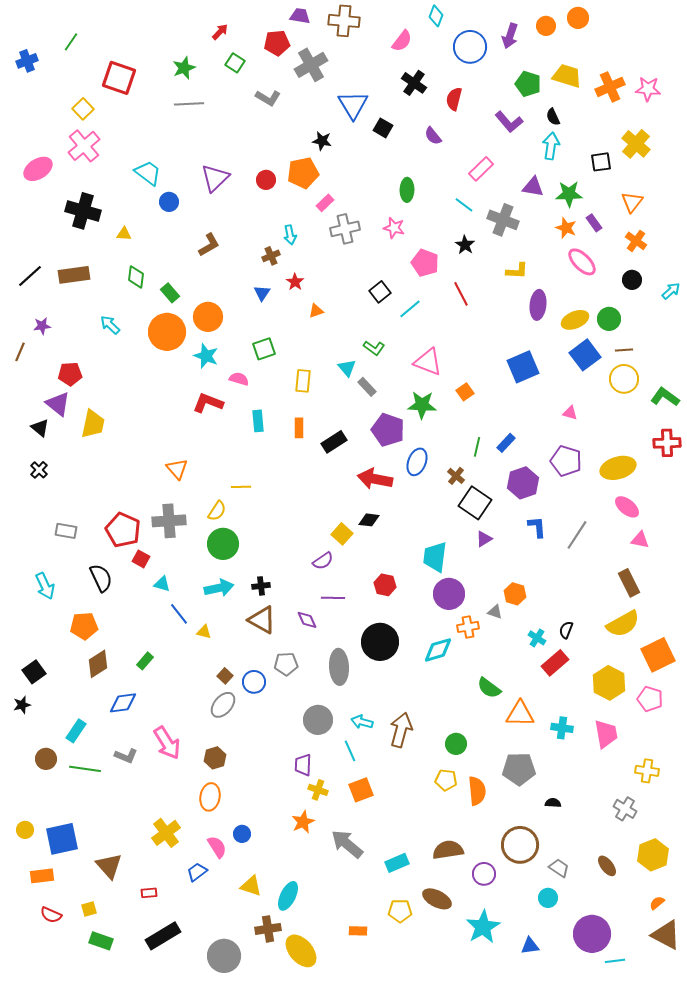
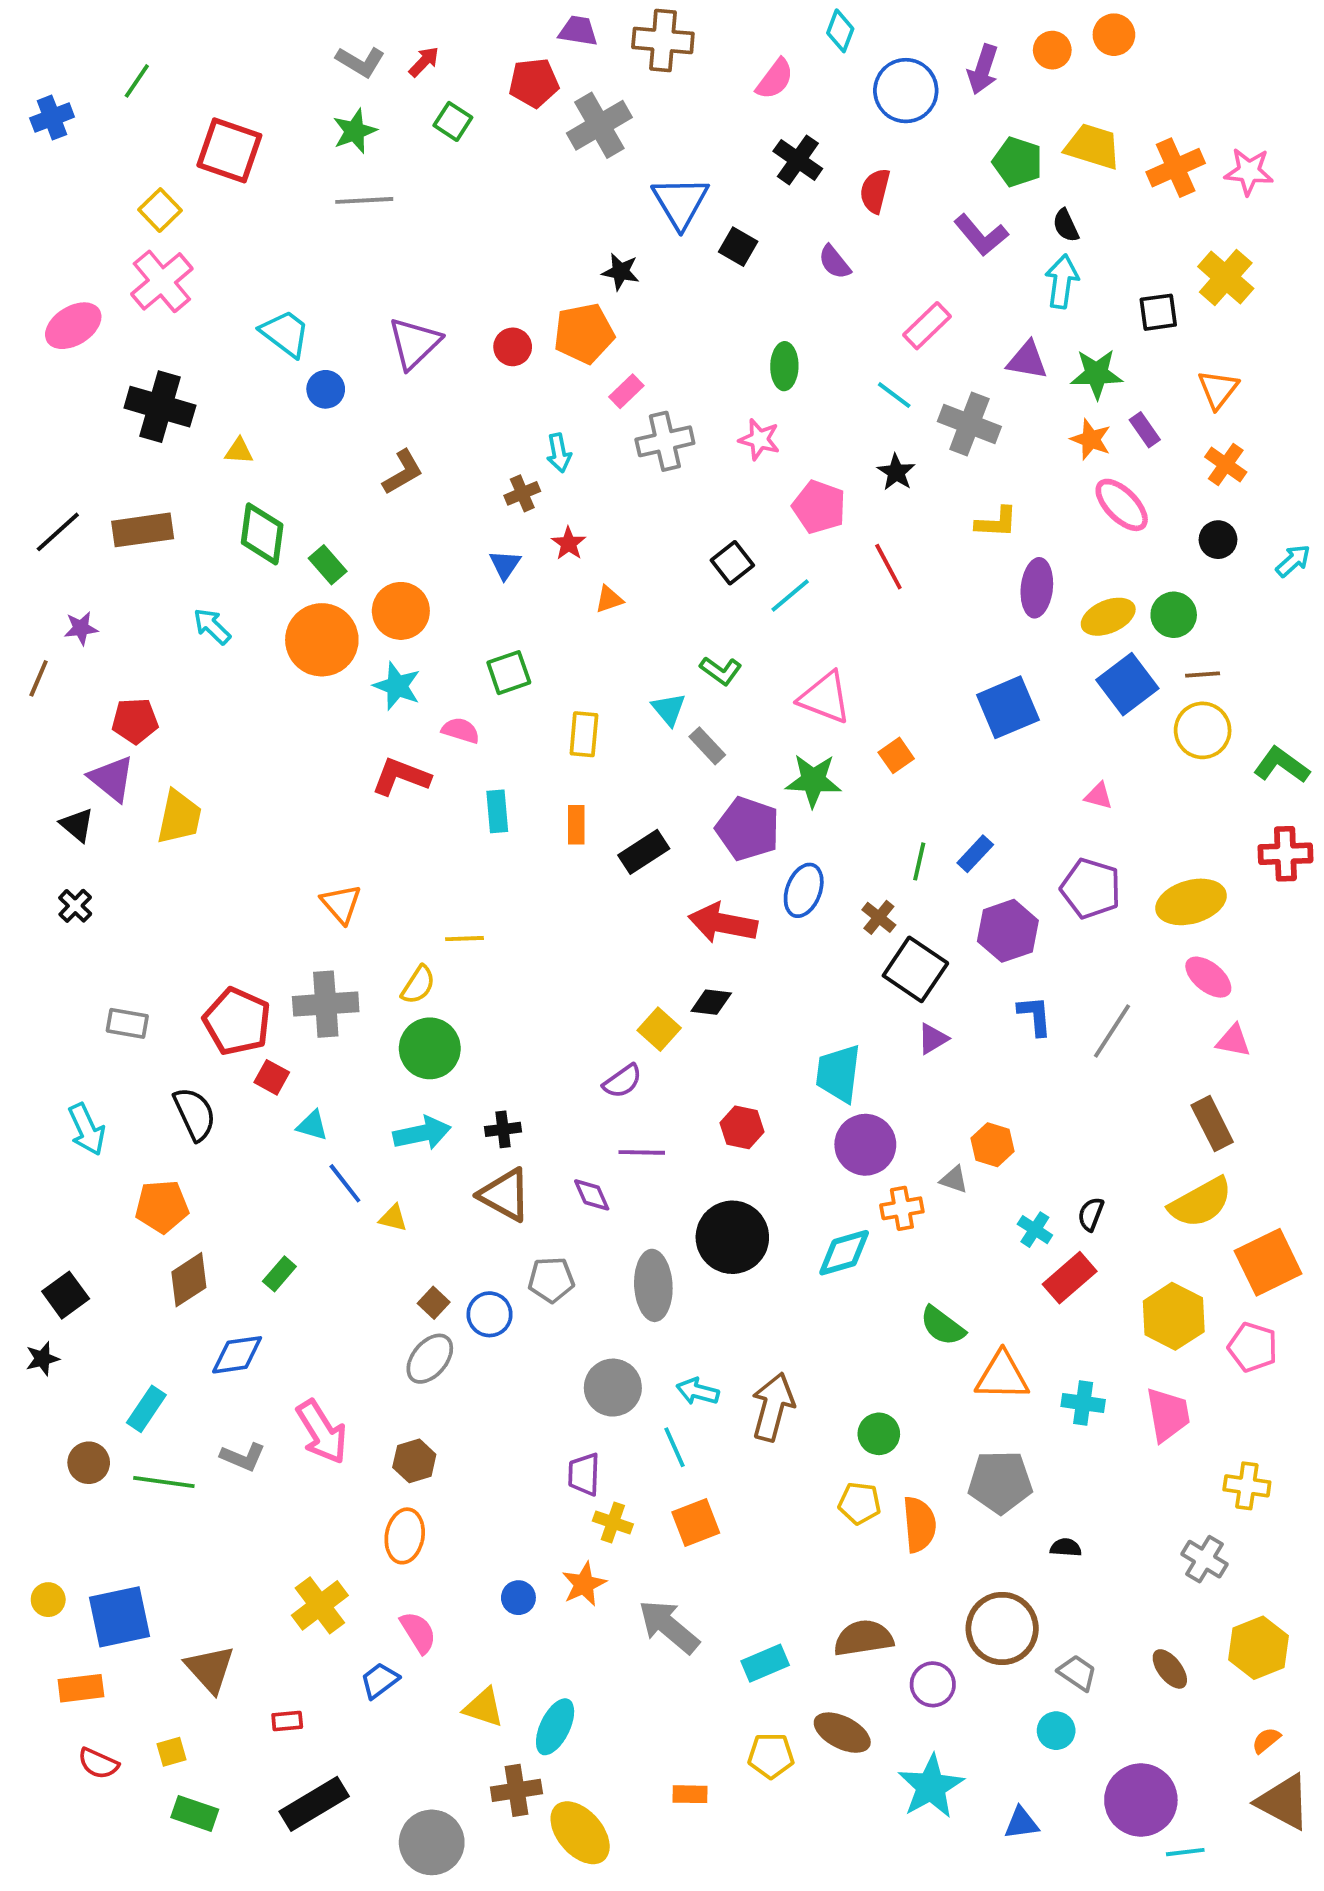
gray L-shape: (268, 98) -> (360, 62), moved
green diamond: (136, 277) -> (262, 534), size x1.4
blue circle: (242, 834) -> (518, 1598), moved

